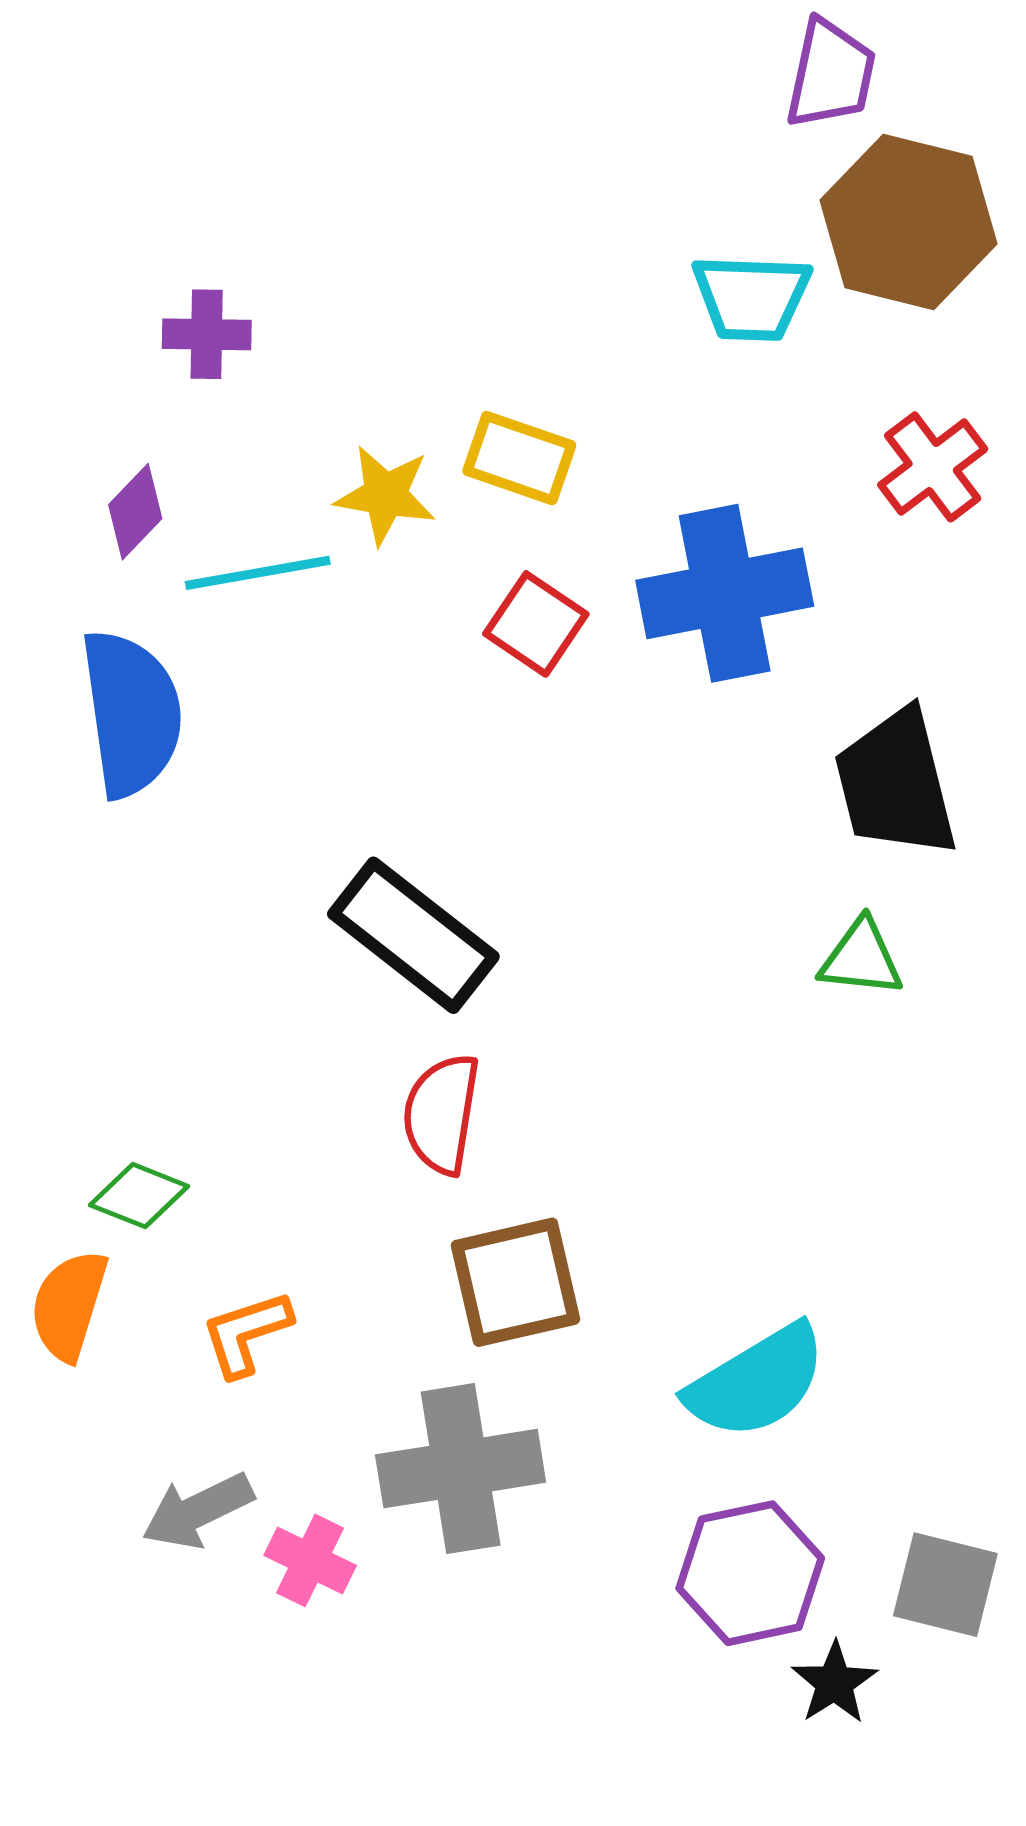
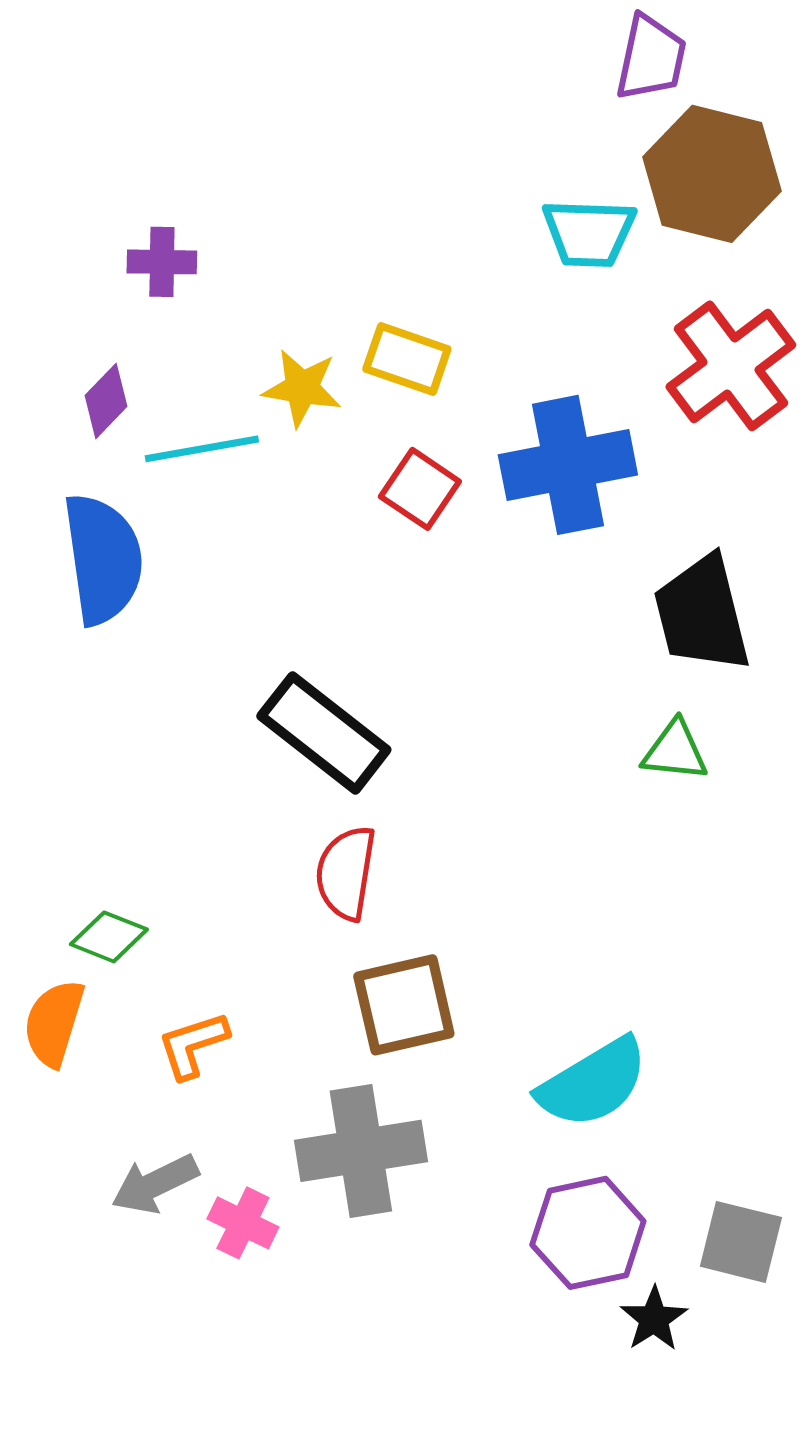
red cross: (933, 467) -> (731, 366), size x1.5

